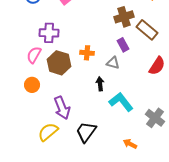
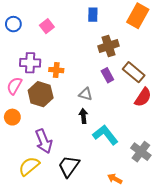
brown rectangle: (147, 30) -> (134, 72), moved
orange cross: (87, 53) -> (56, 70), moved
gray triangle: (113, 63) -> (86, 94), moved

